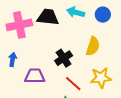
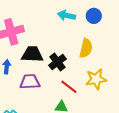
black trapezoid: (48, 17) -> (32, 54), moved

